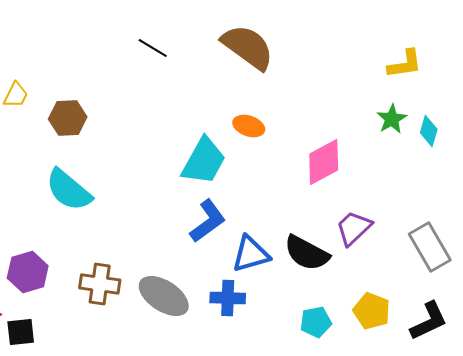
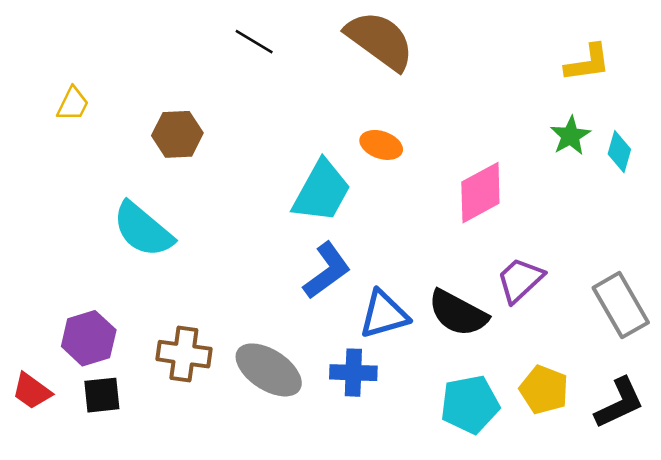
brown hexagon: (68, 118) -> (177, 134), moved
cyan pentagon: (316, 322) -> (470, 404), size x1.4
black square: (21, 332) -> (102, 395), moved

